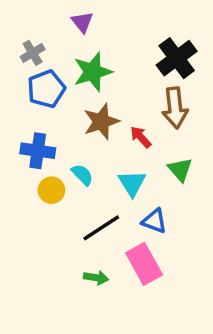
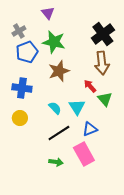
green star: (93, 72) -> (54, 42), turned 30
red arrow: (141, 137) -> (90, 86), moved
cyan semicircle: (82, 175) -> (55, 108), moved
yellow circle: (51, 190) -> (20, 118), moved
blue triangle: (154, 221) -> (90, 129), turned -42

